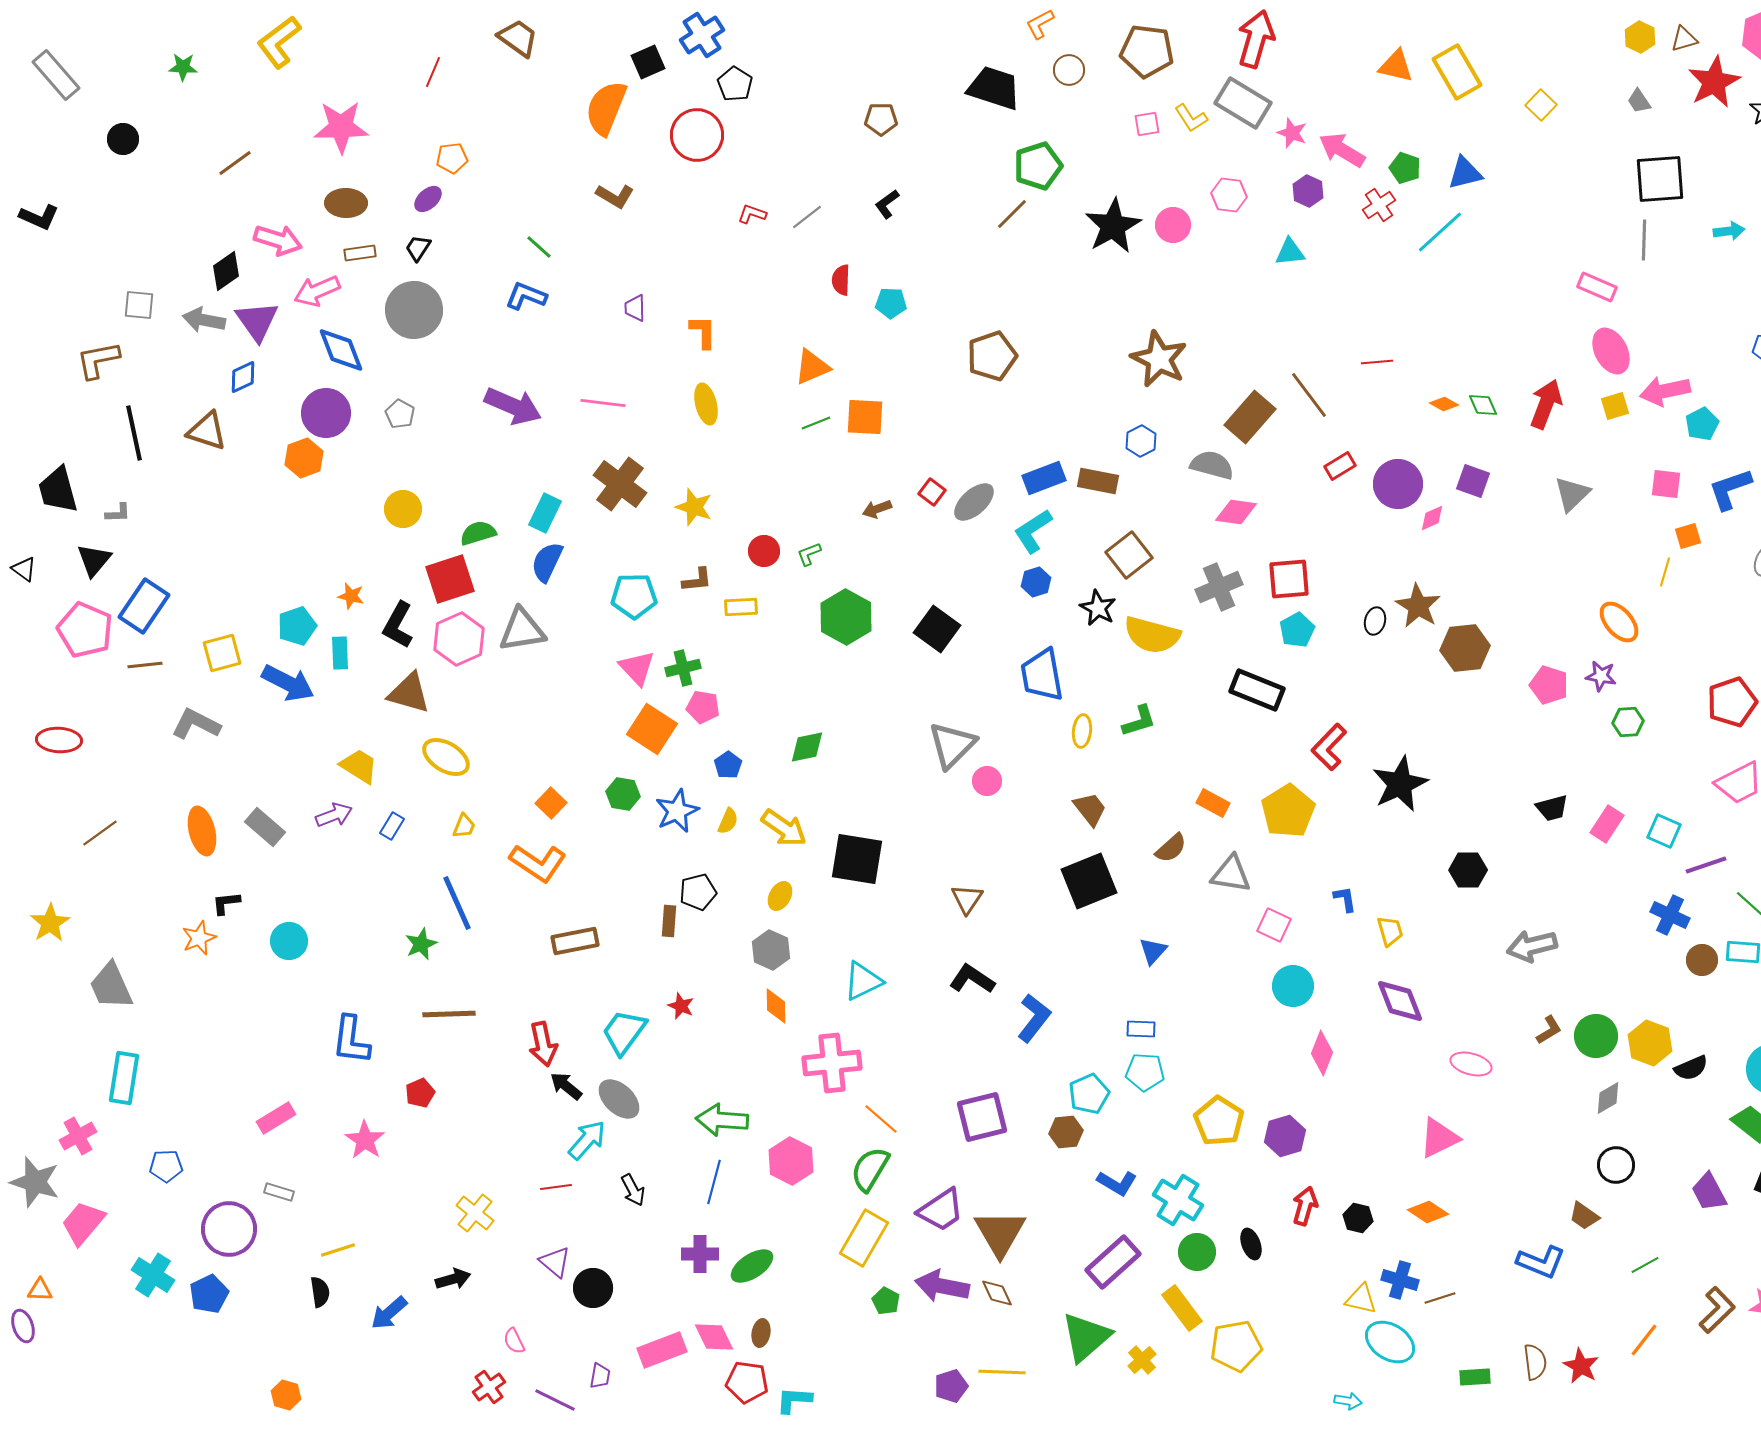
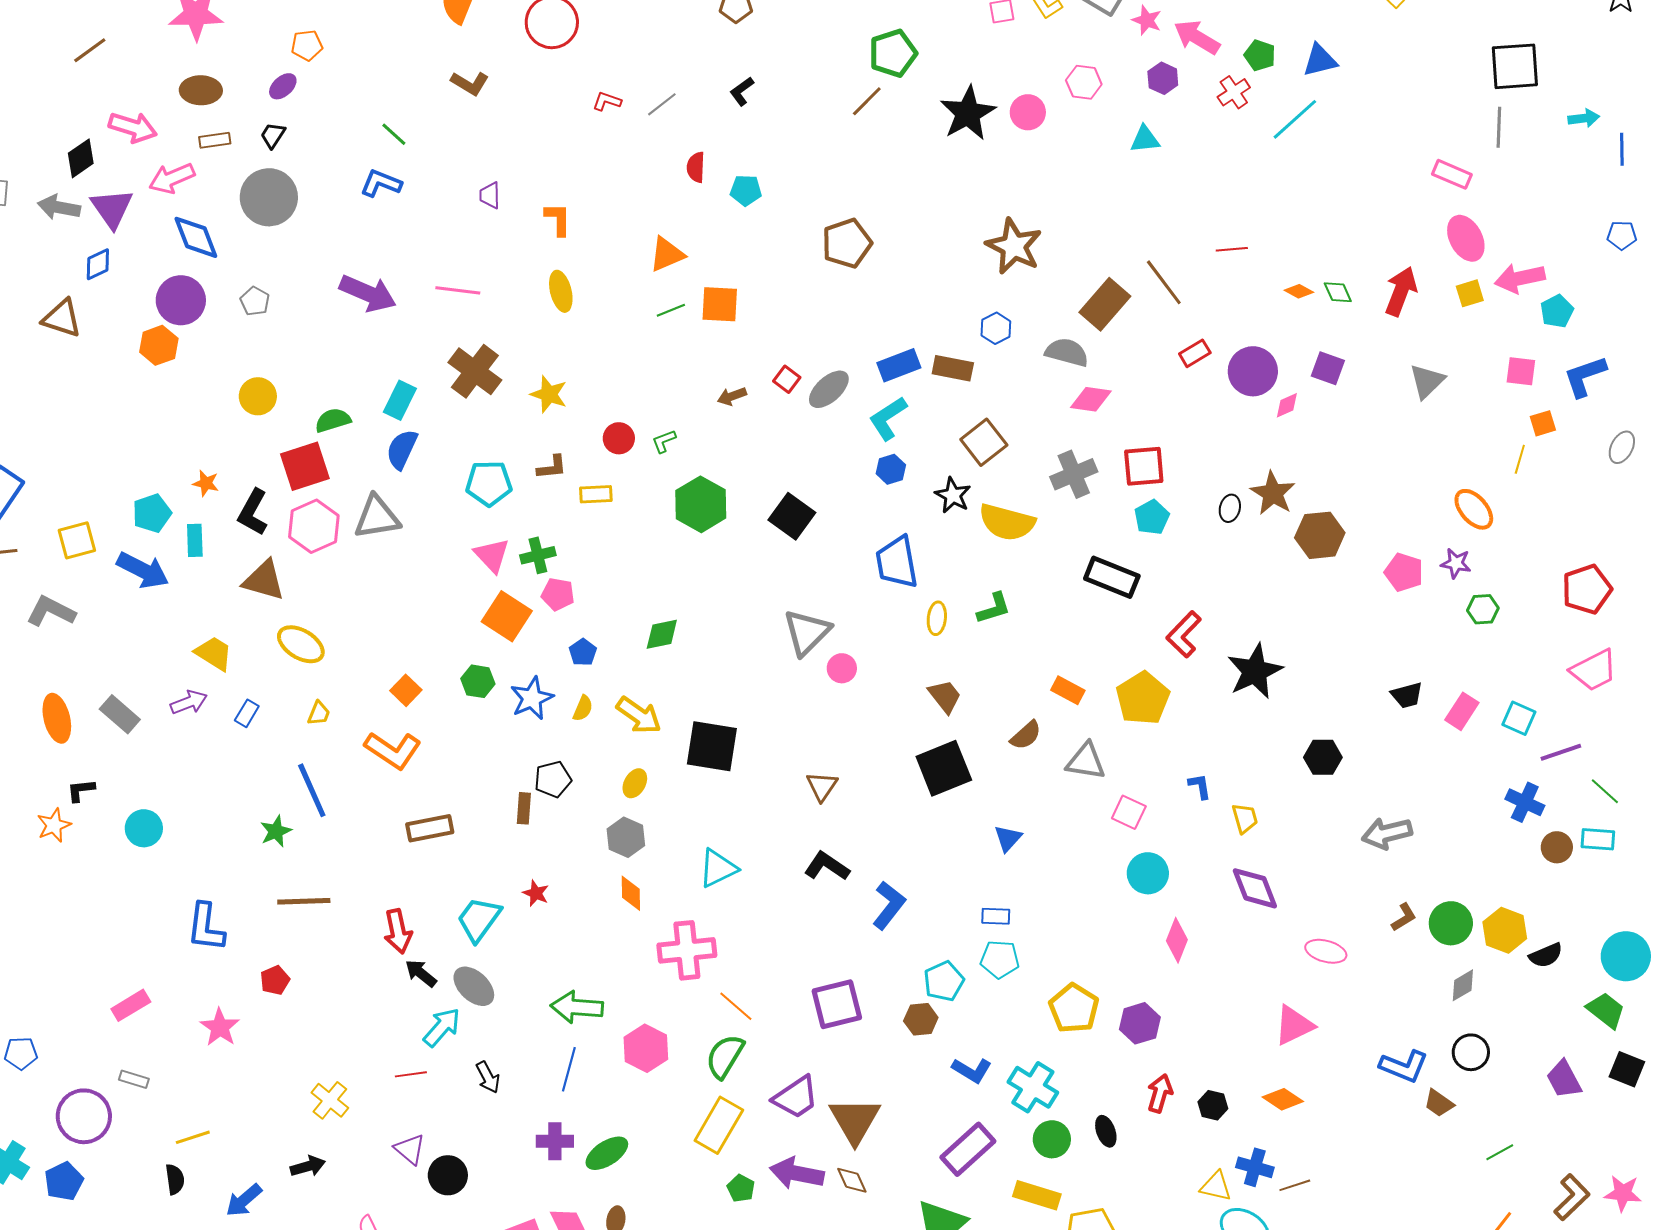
blue L-shape: (1541, 1262) -> (1404, 1066), moved
yellow rectangle: (1182, 1308) -> (1037, 1195), turned -36

